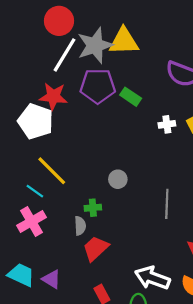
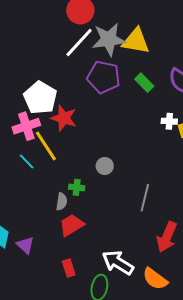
red star: (53, 96) -> (64, 118), moved
green rectangle: (131, 97) -> (144, 83), moved
white cross: (167, 124) -> (169, 121), moved
pink cross: (31, 221) -> (26, 126), moved

